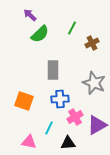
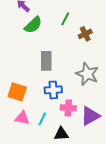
pink cross: (75, 117) -> (68, 108), turned 35
pink triangle: (29, 142) -> (22, 118), moved

